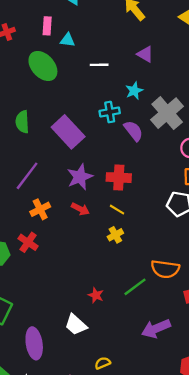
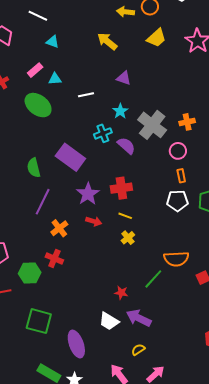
pink rectangle: (47, 26) -> (35, 70), turned 56
green semicircle: (22, 122) -> (34, 168), moved
purple arrow: (156, 329) -> (139, 318), moved, turned 60

